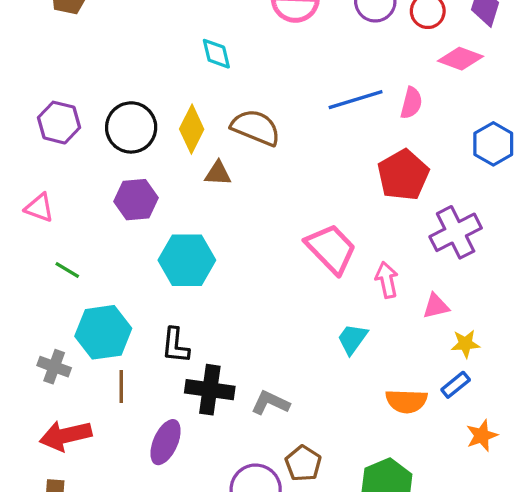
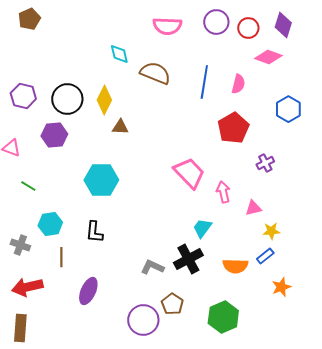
blue line: (356, 100) -> (204, 82), turned -64
brown semicircle: (256, 127) -> (155, 73), moved
purple hexagon: (136, 200) -> (54, 135), moved
purple cross: (456, 232) -> (265, 163), size x0.6
cyan hexagon: (103, 332) -> (50, 224), size x0.7
black cross: (210, 390) -> (188, 259), moved, turned -36

